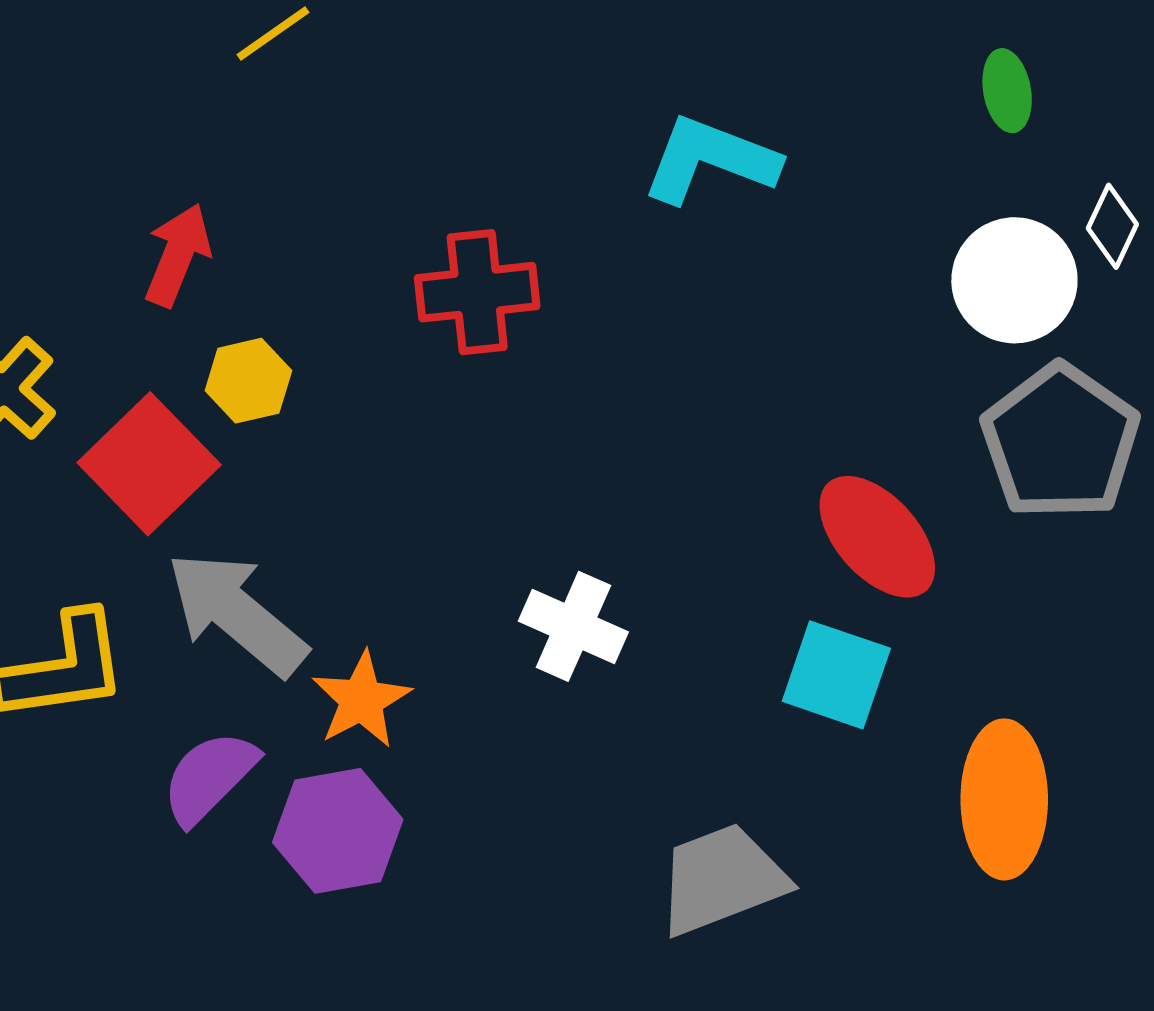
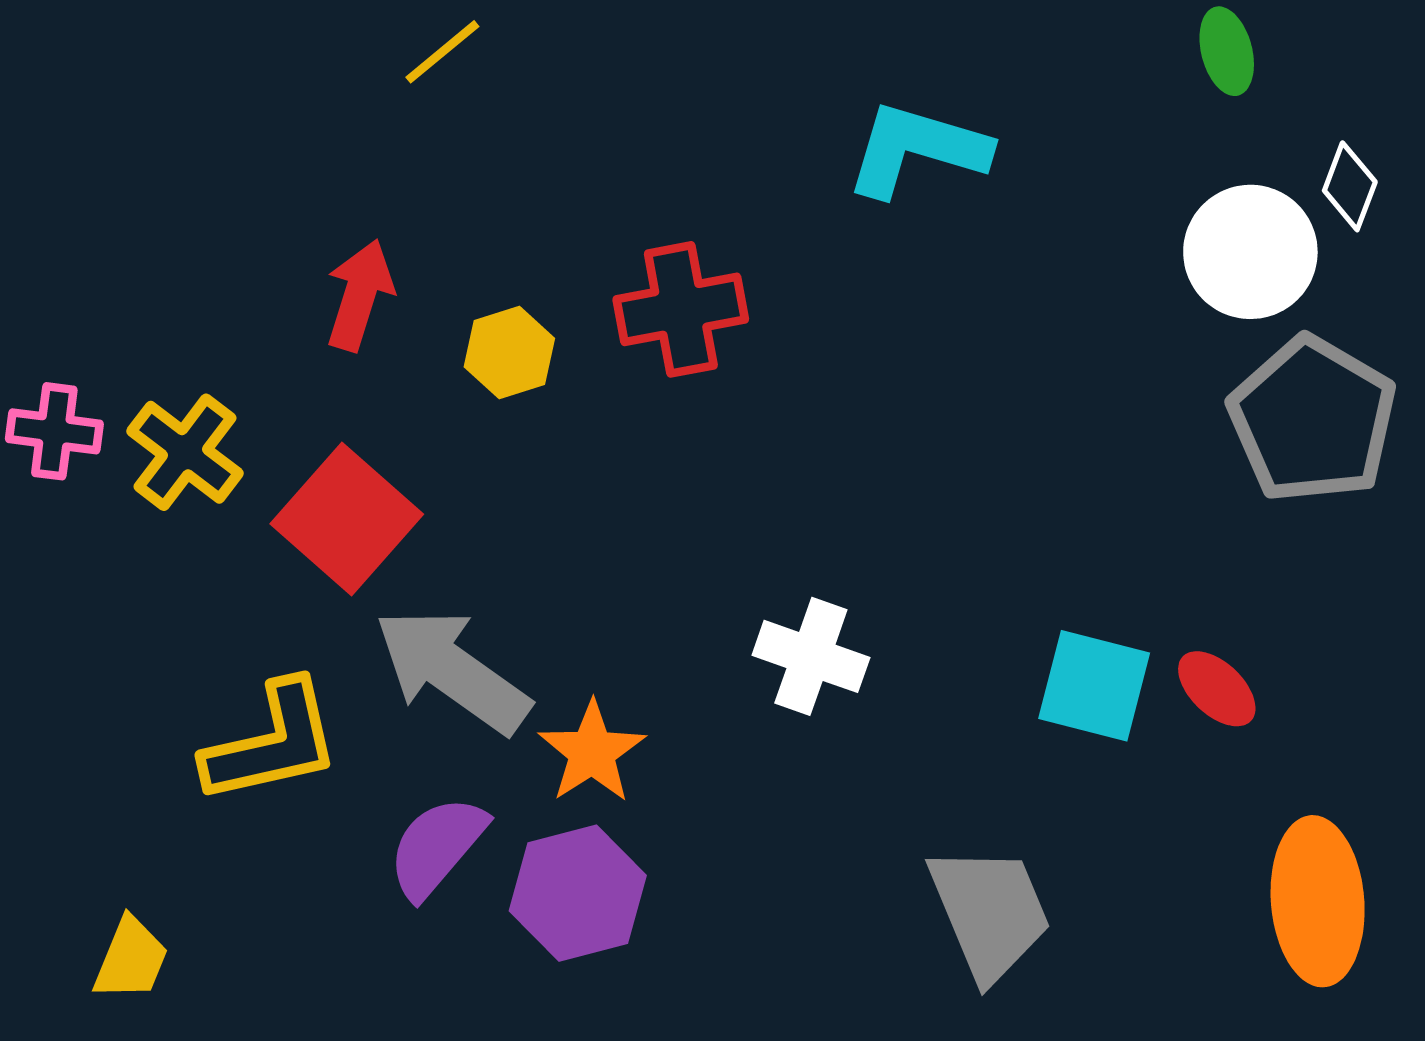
yellow hexagon: (248, 381) -> (509, 353), moved
red ellipse: (877, 537) -> (1217, 689), moved, size x0.6
orange ellipse: (1004, 799) -> (1318, 901), moved
gray trapezoid: (722, 879) -> (990, 913), turned 93

